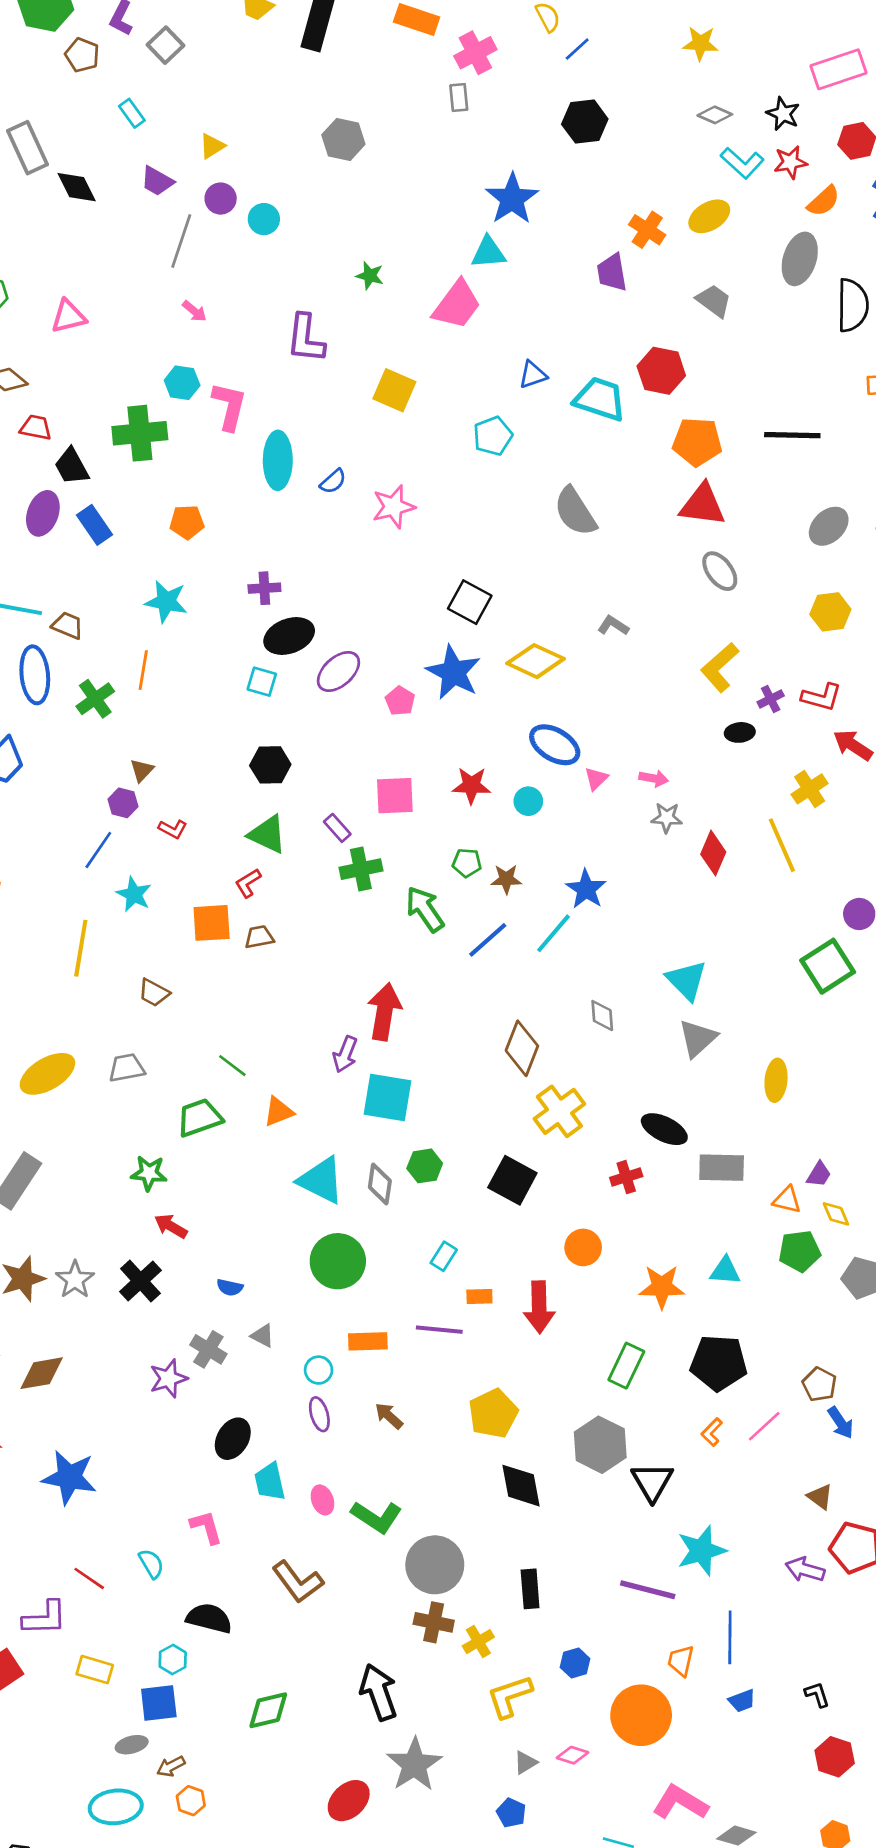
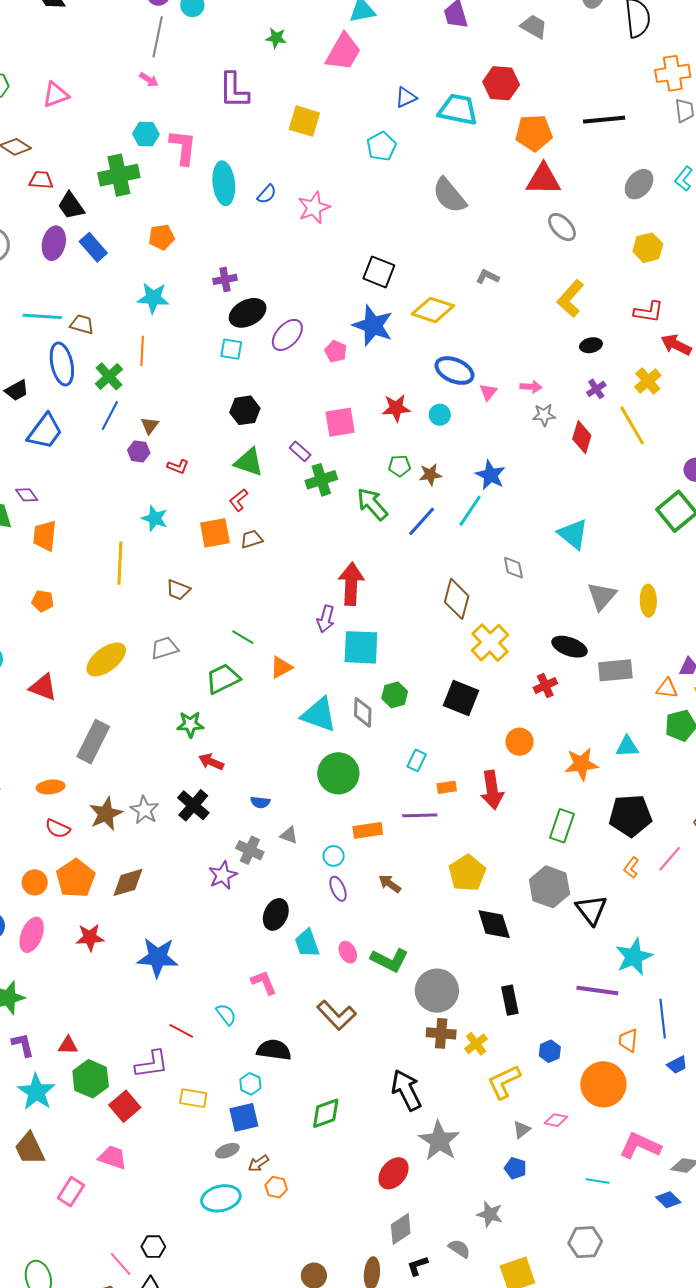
gray line: (181, 241) -> (158, 37), moved
purple cross: (771, 699) -> (596, 389), moved
blue line: (98, 850) -> (110, 415), moved
gray triangle: (698, 1038) -> (602, 596), moved

